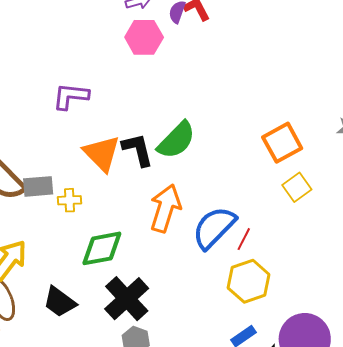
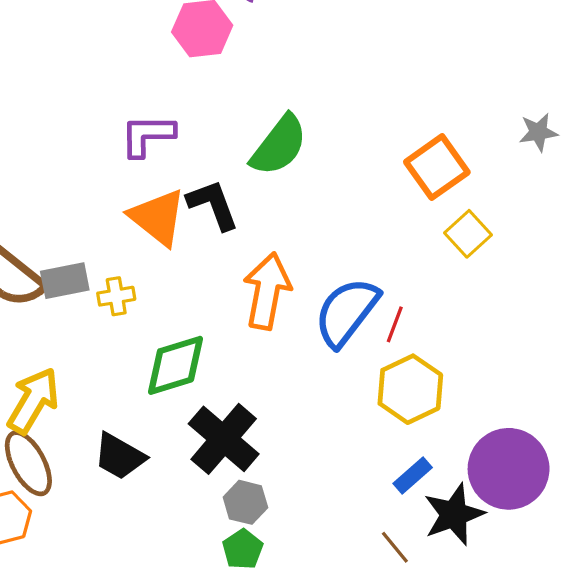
purple L-shape: (71, 96) -> (147, 135), moved
green semicircle: (176, 140) -> (279, 145), moved

